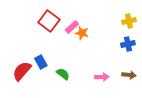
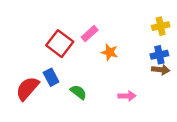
red square: (49, 21) -> (60, 44), moved
orange star: (82, 33) -> (110, 52), moved
brown arrow: (129, 75) -> (161, 70), moved

